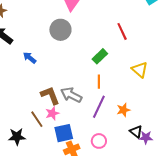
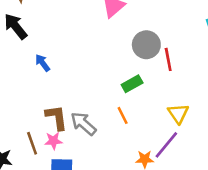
gray circle: (60, 30) -> (146, 45), moved
orange line: (99, 82) -> (123, 115), turned -40
purple line: (99, 107) -> (166, 145), moved

